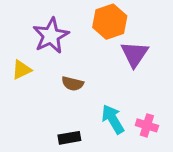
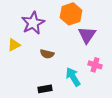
pink cross: (147, 125) -> (95, 65), moved

